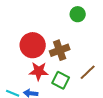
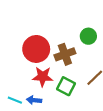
green circle: (78, 14) -> (88, 36), moved

